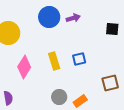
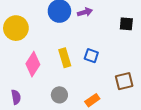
blue square: (79, 59) -> (91, 56), turned 32
gray circle: (59, 97) -> (59, 95), moved

